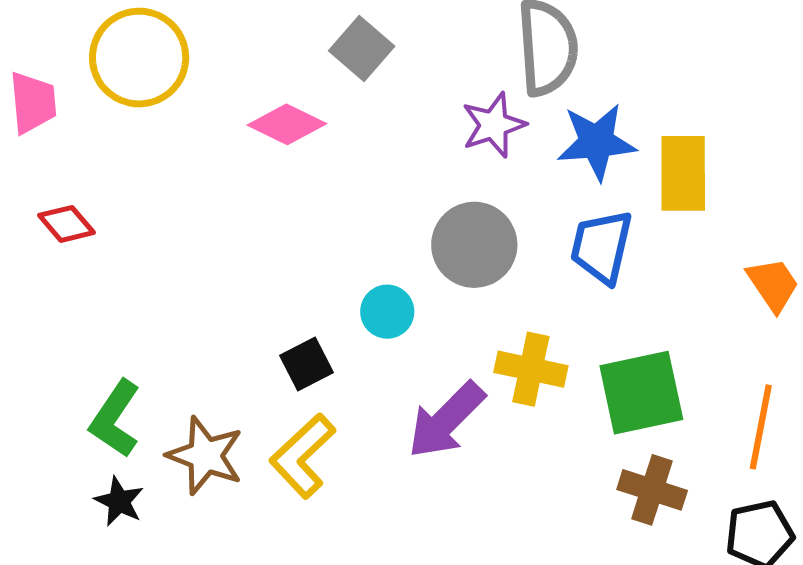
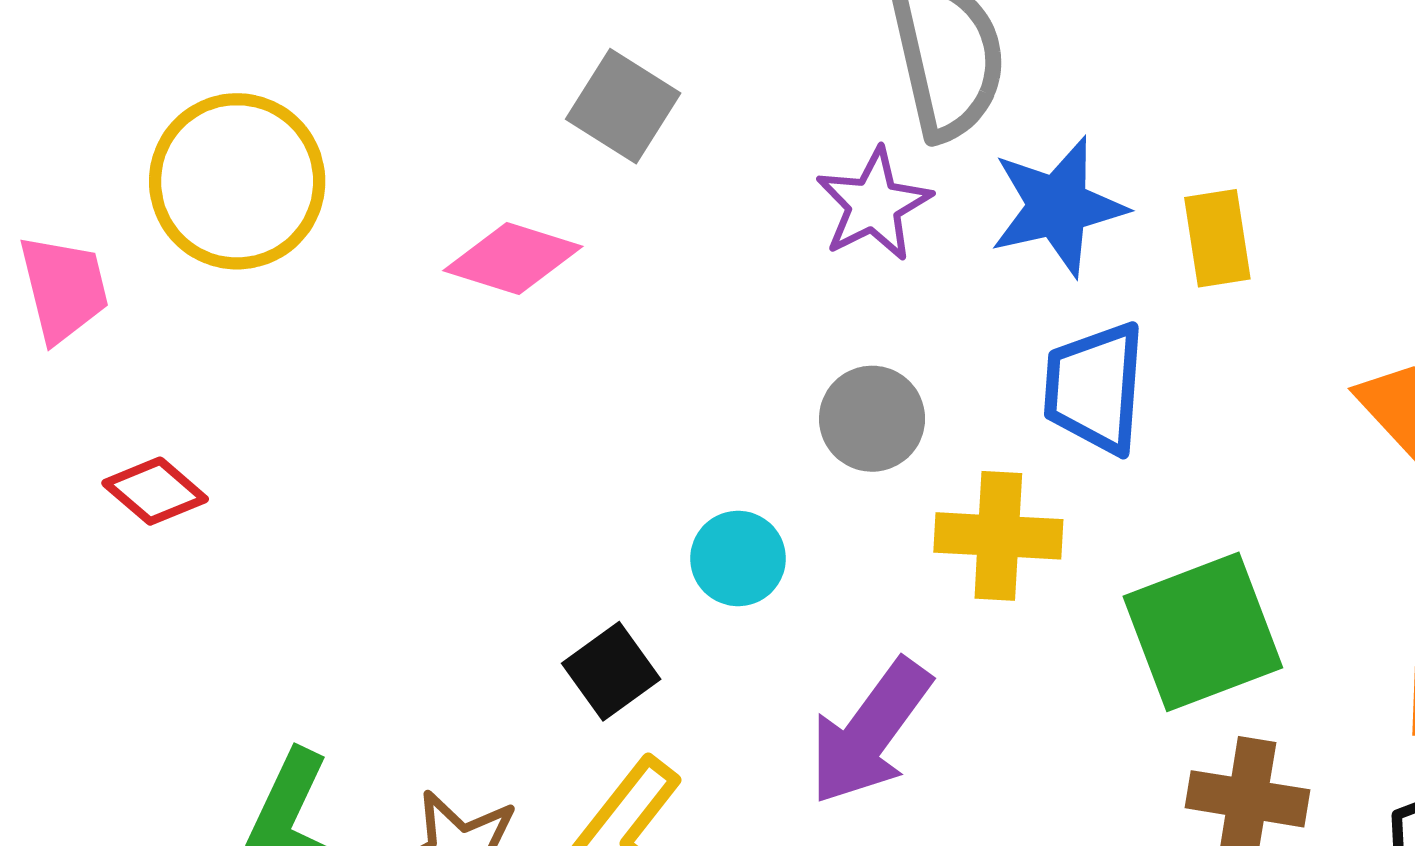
yellow rectangle: (683, 173) -> (1217, 238), size x0.7
gray circle: (474, 245) -> (872, 419), size x0.7
yellow cross: (531, 369) -> (998, 536), moved

